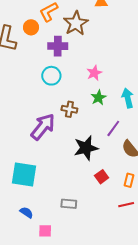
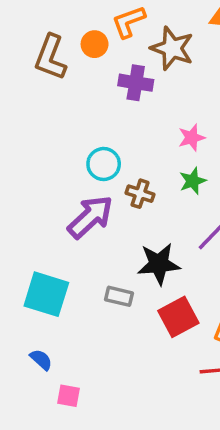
brown star: (76, 23) -> (172, 48), turned -30
cyan circle: (51, 76) -> (104, 164), moved
red square: (102, 177) -> (178, 317), size x1.6
gray rectangle: (69, 204) -> (119, 296), moved

